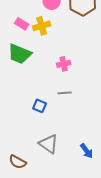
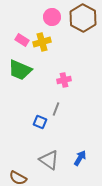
gray line: (65, 93) -> (56, 109), moved, turned -64
blue arrow: (87, 151) -> (80, 158), moved, turned -112

